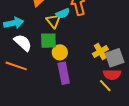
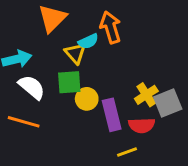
purple rectangle: (64, 73) -> (112, 115), moved
red semicircle: (112, 75) -> (142, 125), moved
yellow line: (105, 86) -> (127, 152), moved, turned -64

